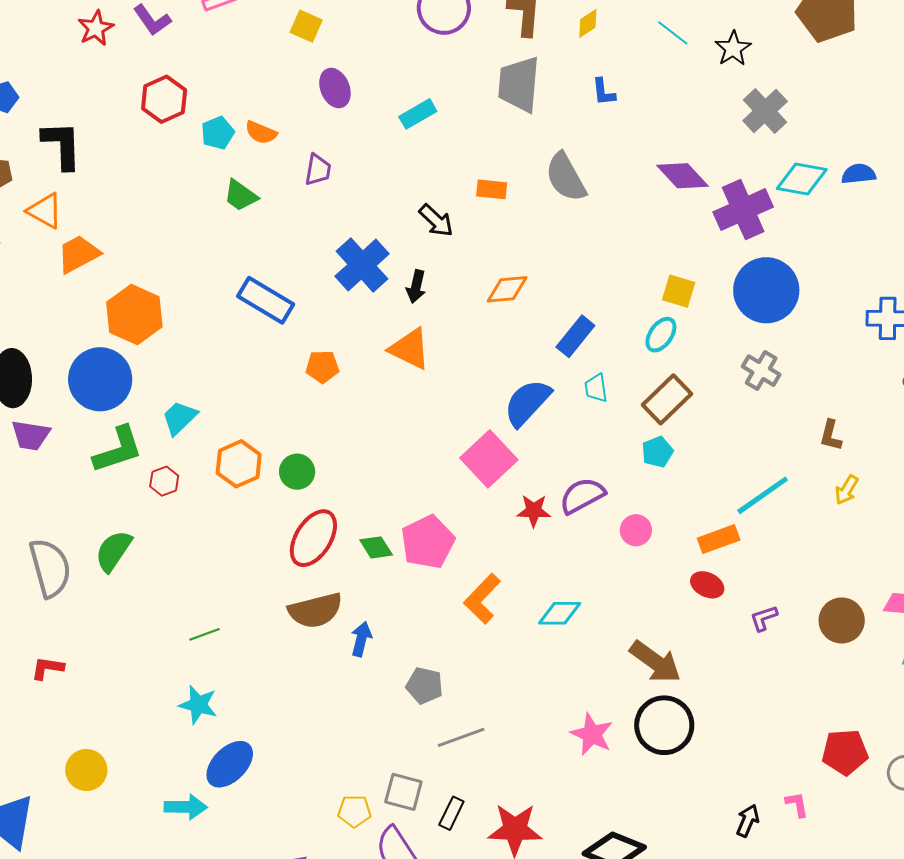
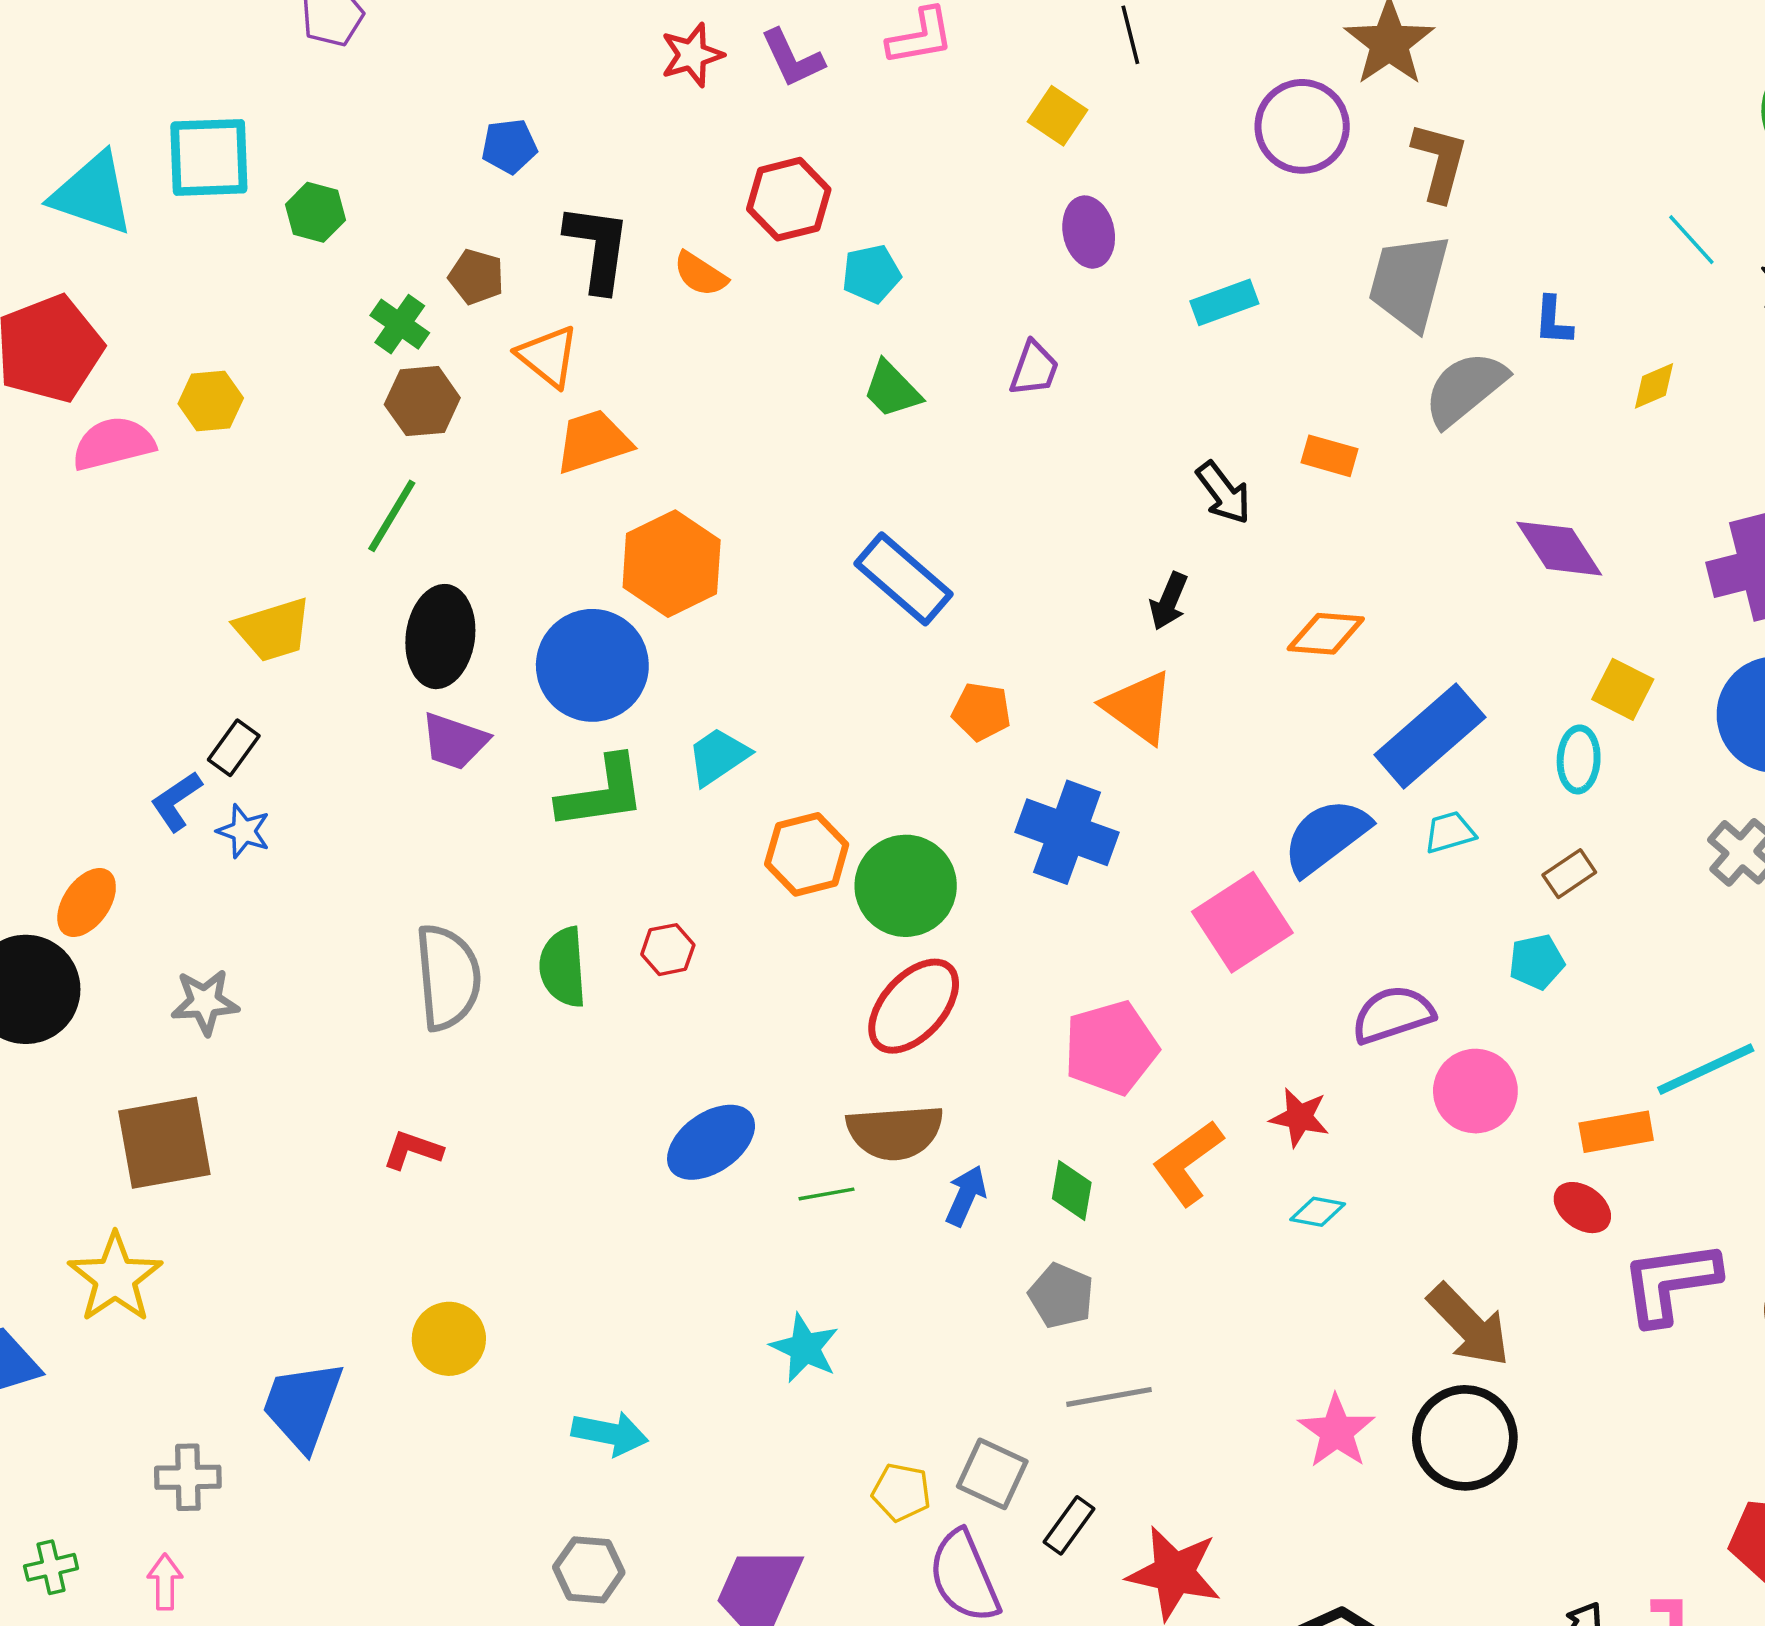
yellow diamond: (588, 23) -> (1654, 386), moved
orange semicircle: (261, 133) -> (700, 274), moved
purple diamond: (682, 176) -> (1559, 549), moved
gray semicircle: (566, 177) -> (1465, 389), moved, turned 70
blue cross: (362, 265) -> (1067, 832), moved, turned -38
cyan ellipse: (661, 335) -> (1579, 759), turned -42
blue rectangle: (575, 336) -> (1430, 736), size x1.5
cyan trapezoid: (596, 388) -> (1450, 832), turned 72
brown rectangle: (667, 399) -> (1569, 874), size x0.6
green circle: (297, 472) -> (906, 886), size x1.6
red hexagon: (164, 481) -> (668, 950), moved
red star: (534, 511) -> (1299, 1117), moved
pink circle: (636, 530) -> (1475, 1091), size x1.5
green diamond: (376, 547) -> (1072, 1190), moved, turned 32
green semicircle: (113, 551) -> (563, 967), turned -48
cyan diamond: (560, 613) -> (1318, 1212), size x0.7
purple L-shape: (764, 618) -> (1670, 1283), size x2.0
green line: (204, 634) -> (827, 1194), moved
cyan star: (198, 705) -> (805, 1348), moved
blue ellipse: (230, 764) -> (711, 1142), moved

